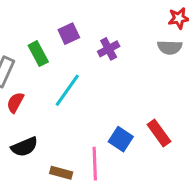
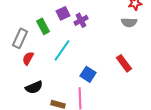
purple cross: (109, 49) -> (81, 20), moved
red rectangle: (159, 133) -> (124, 63), moved
blue square: (121, 139) -> (88, 74), moved

